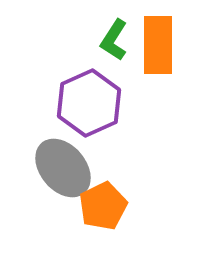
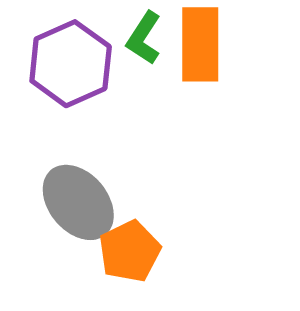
purple hexagon: (89, 103) -> (71, 64), moved

